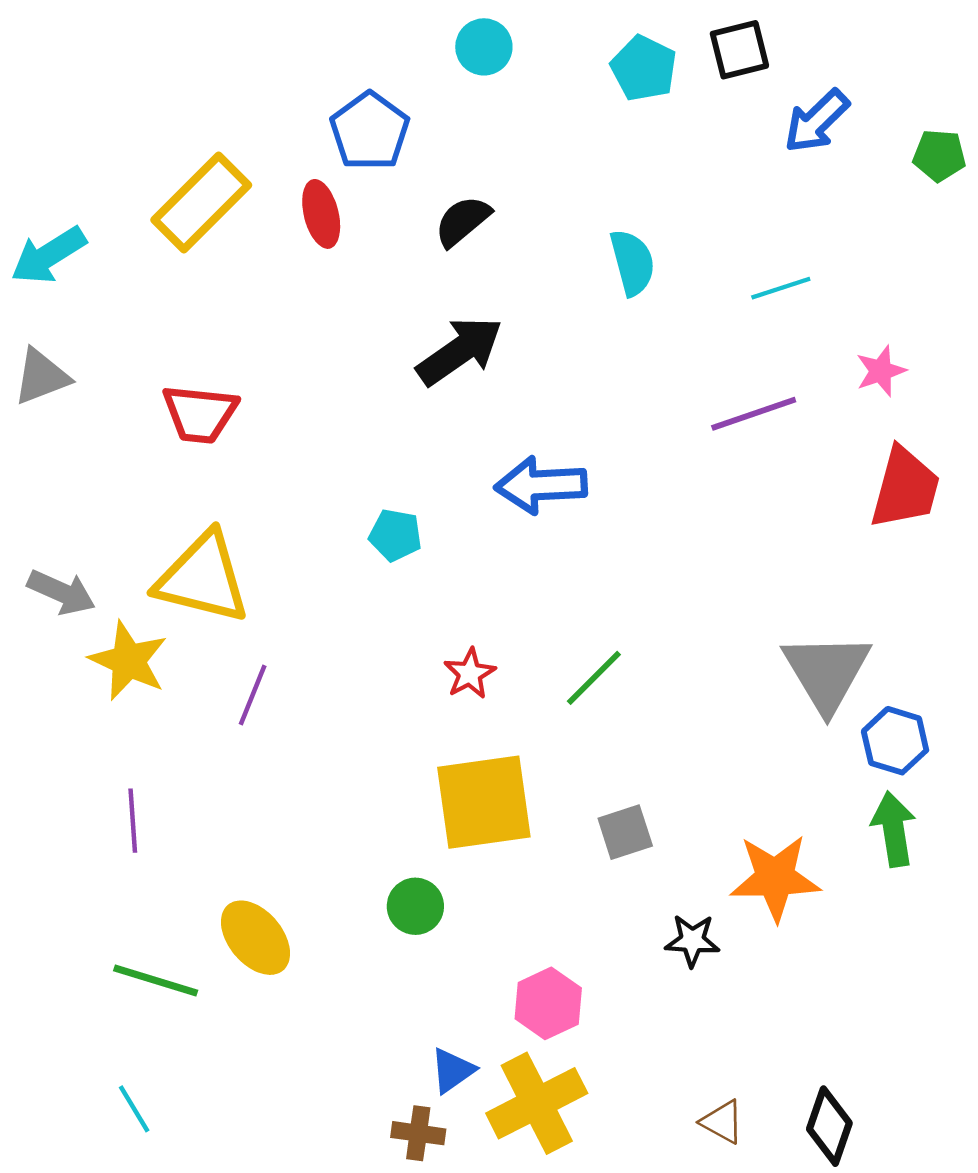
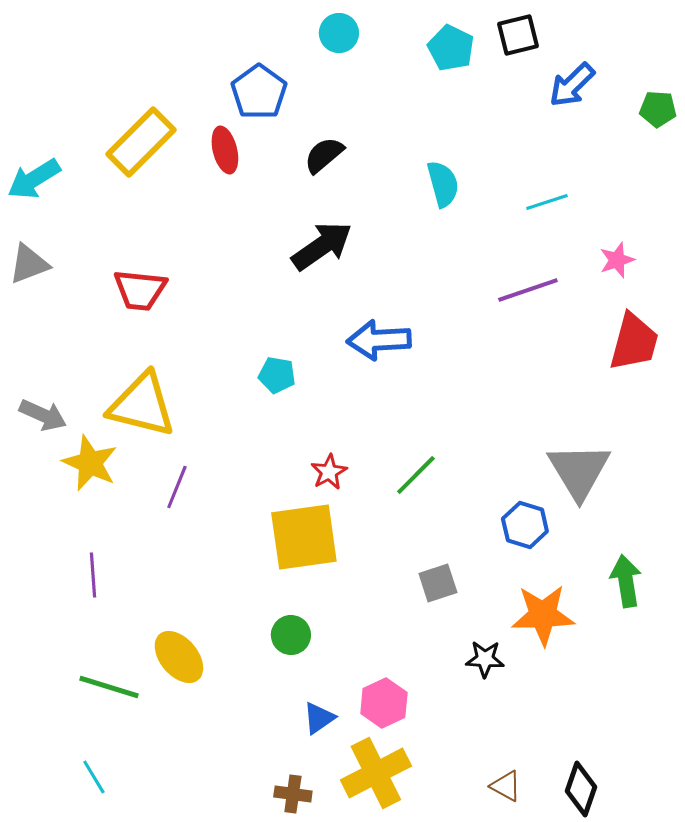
blue hexagon: (895, 741) -> (525, 525), moved
yellow square: (484, 802) -> (304, 537), moved
blue triangle: (453, 1070) -> (319, 718), moved

